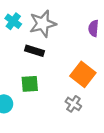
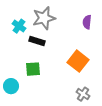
cyan cross: (13, 21) -> (19, 26), moved
gray cross: (73, 104) -> (83, 94), moved

